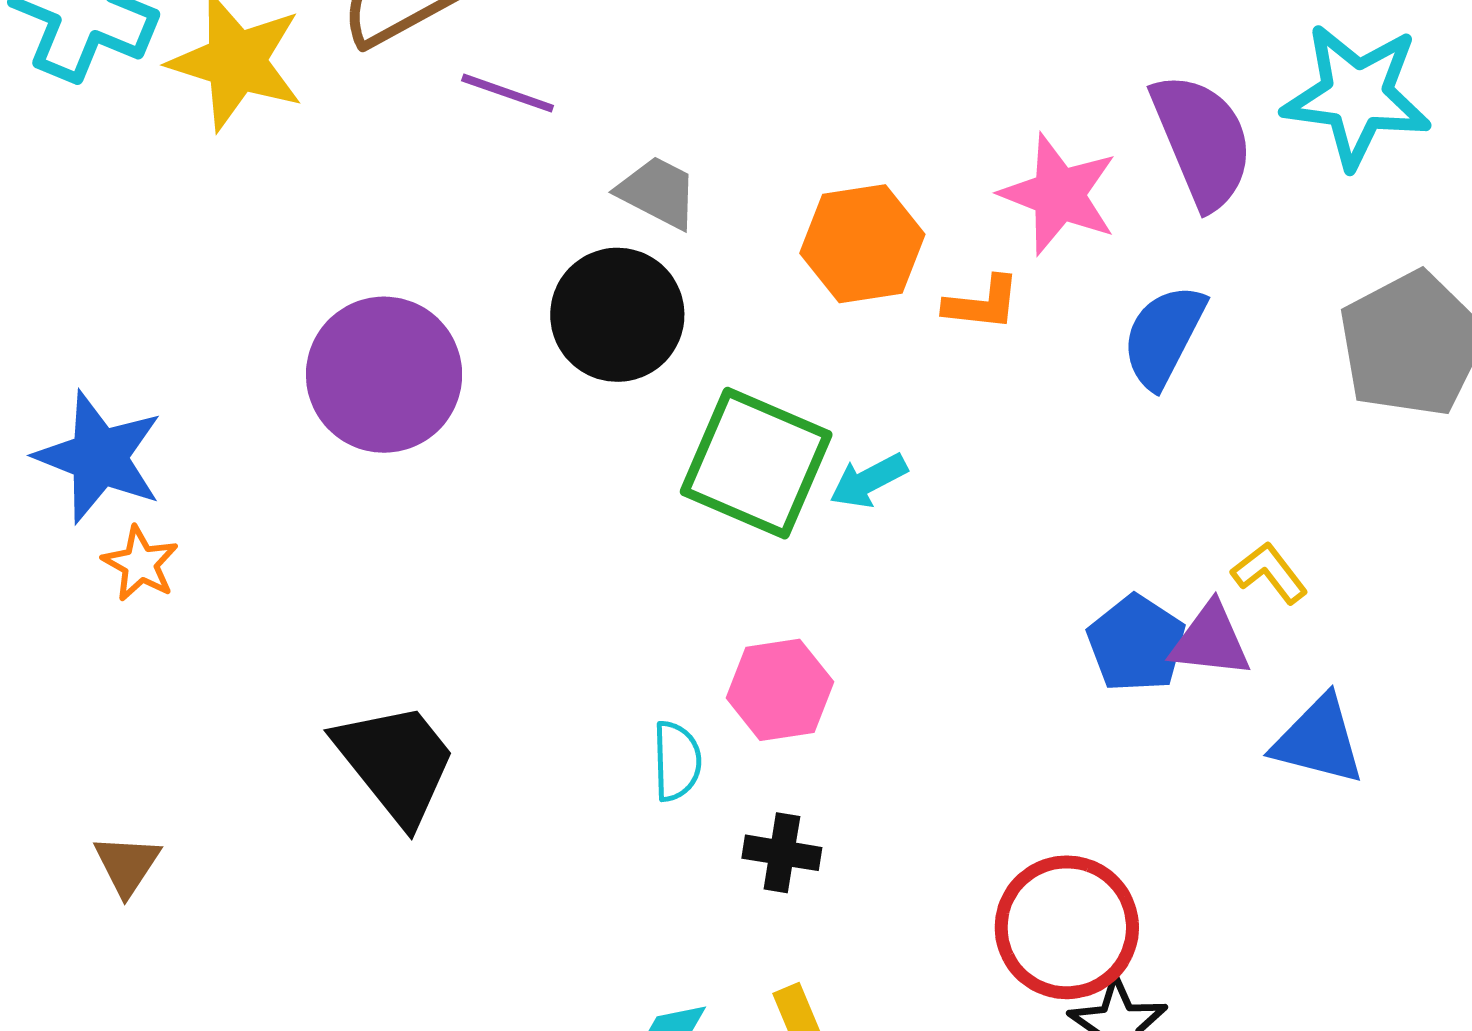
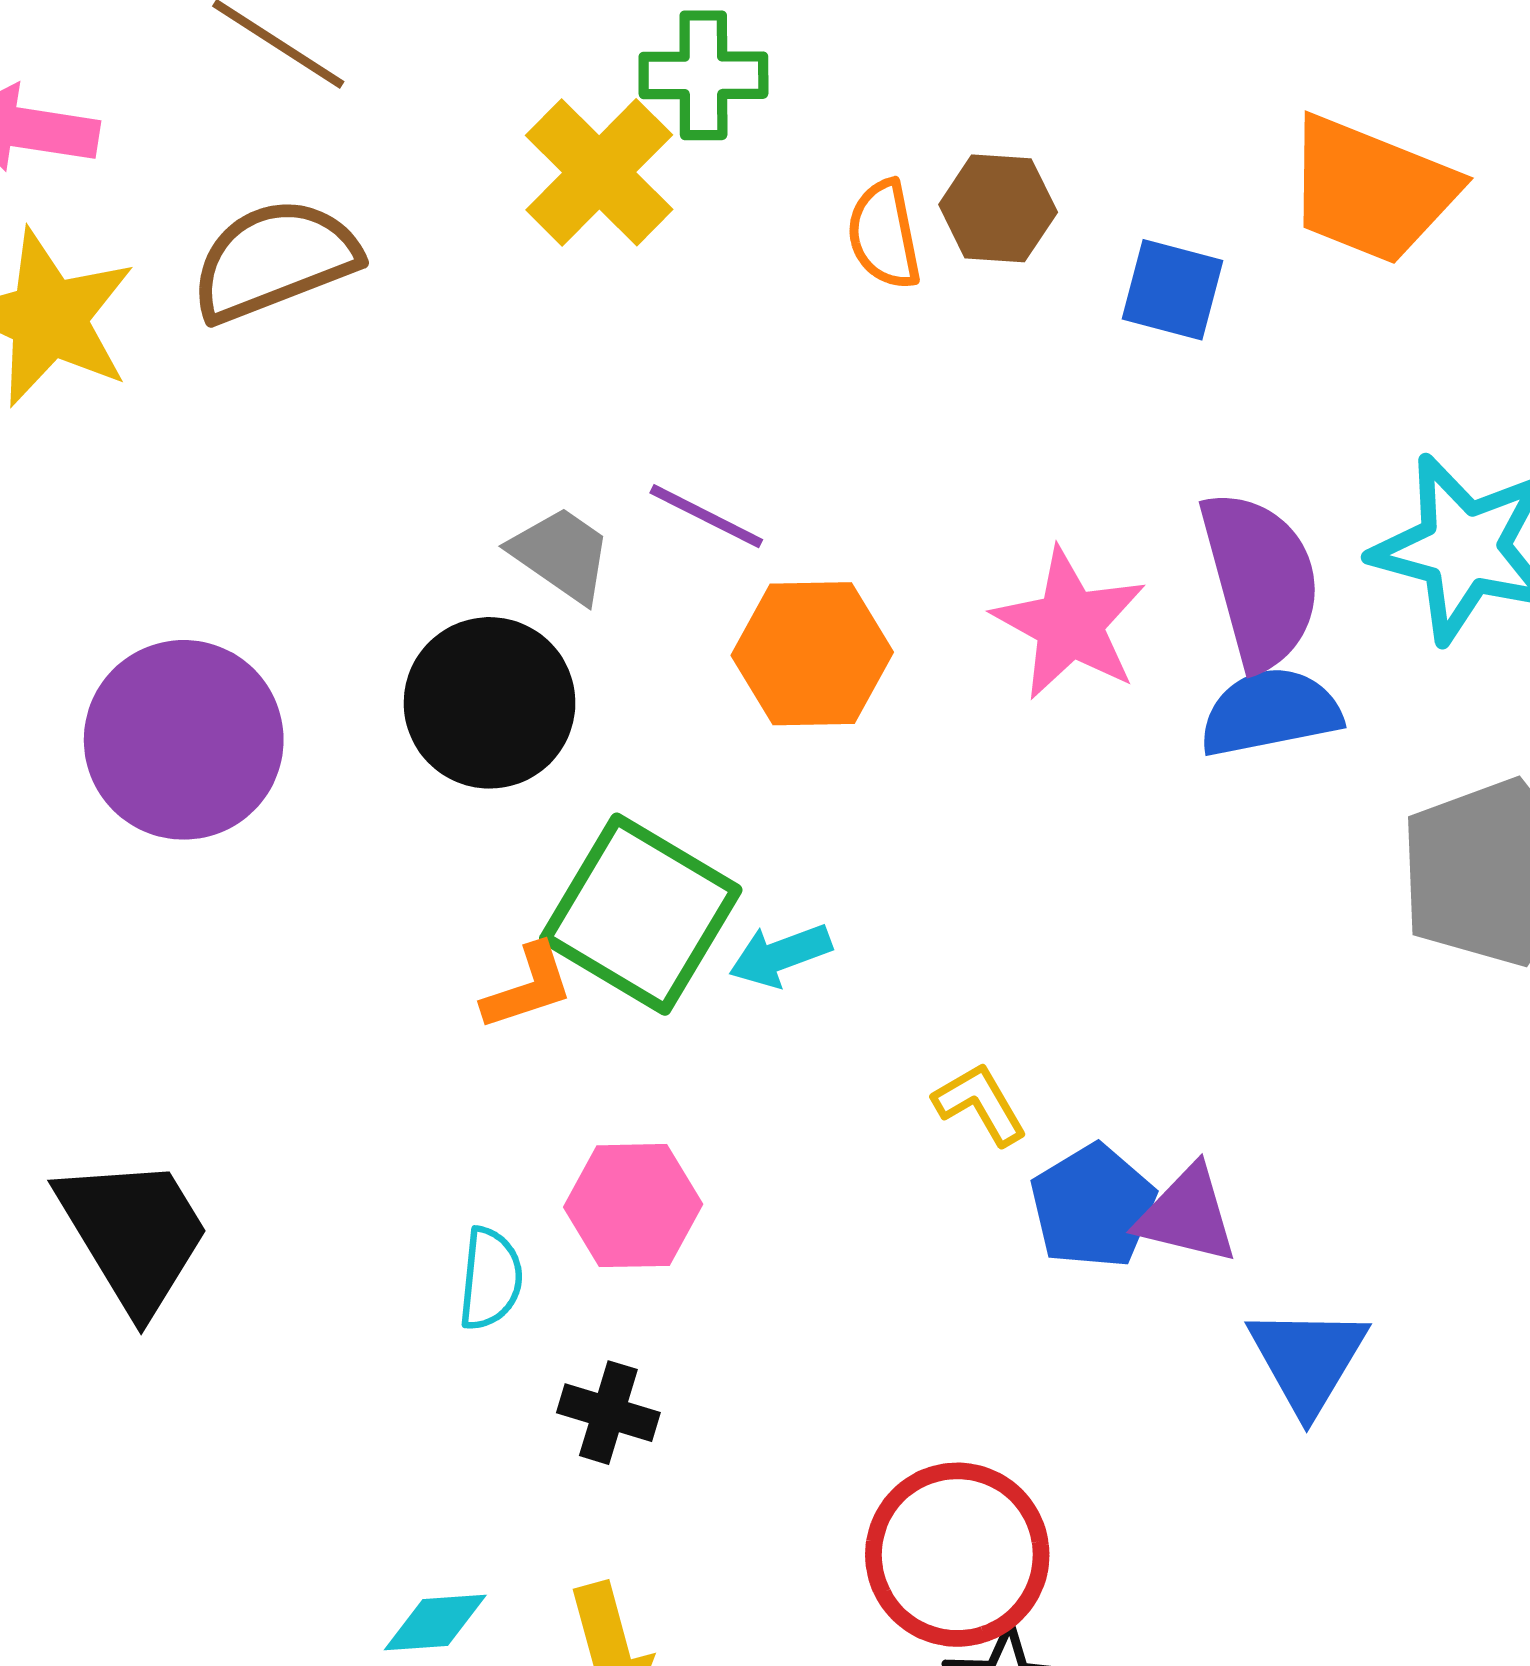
purple line: (508, 93) -> (706, 516), moved
orange L-shape: (982, 303) -> (528, 987), moved, turned -32
blue semicircle: (1164, 336) -> (1270, 712), moved, turned 44
yellow L-shape: (1270, 573) -> (980, 1104), moved
blue triangle: (1319, 740) -> (1308, 1359), turned 39

